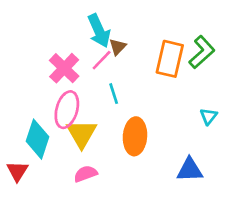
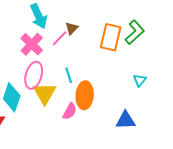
cyan arrow: (99, 31) -> (39, 16), moved
cyan line: (114, 94) -> (69, 75), moved
pink semicircle: (86, 174) -> (70, 111), moved, turned 138

